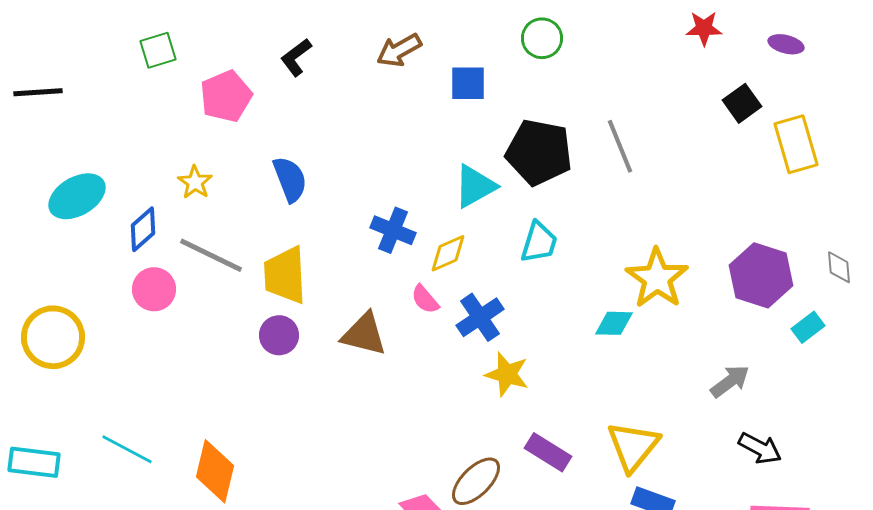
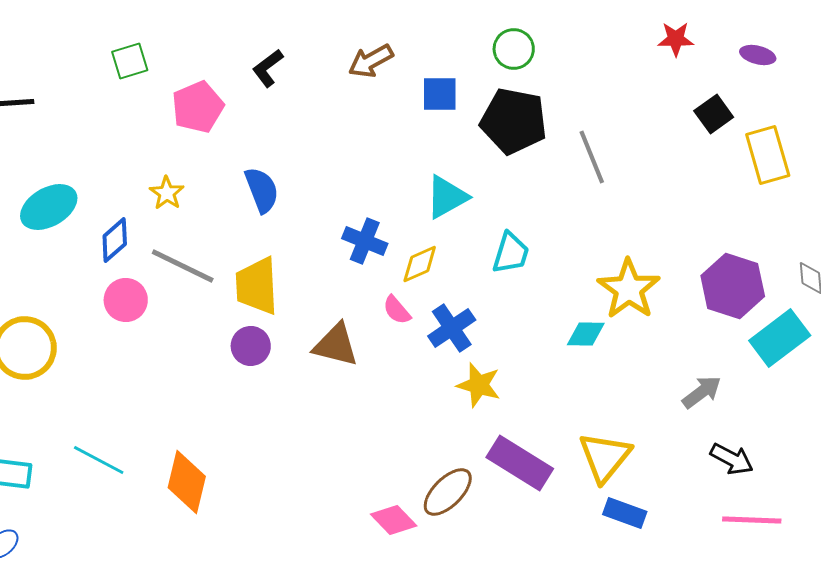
black pentagon: (539, 152) -> (514, 121), moved
cyan rectangle: (808, 327) -> (780, 338), size x1.8
purple rectangle: (548, 452) -> (520, 463), size x1.4

